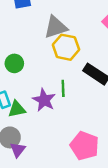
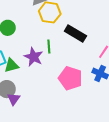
pink pentagon: (84, 146) -> (70, 78), moved

